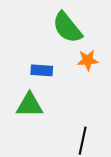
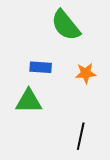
orange star: (88, 60) -> (86, 73), moved

